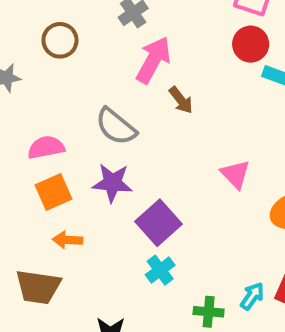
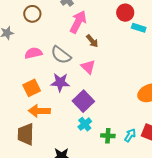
pink semicircle: (46, 147) -> (33, 53), moved
pink triangle: (235, 174) -> (88, 67), moved
orange arrow: (68, 240) -> (39, 111), size x1.5
brown trapezoid: (38, 287) -> (26, 134), turned 85
green cross: (209, 312) -> (108, 136), moved

